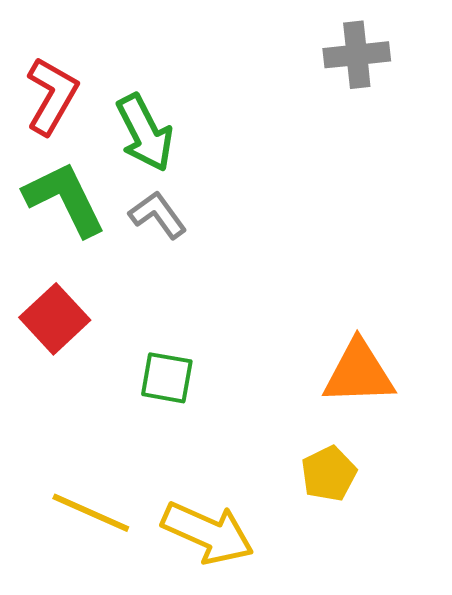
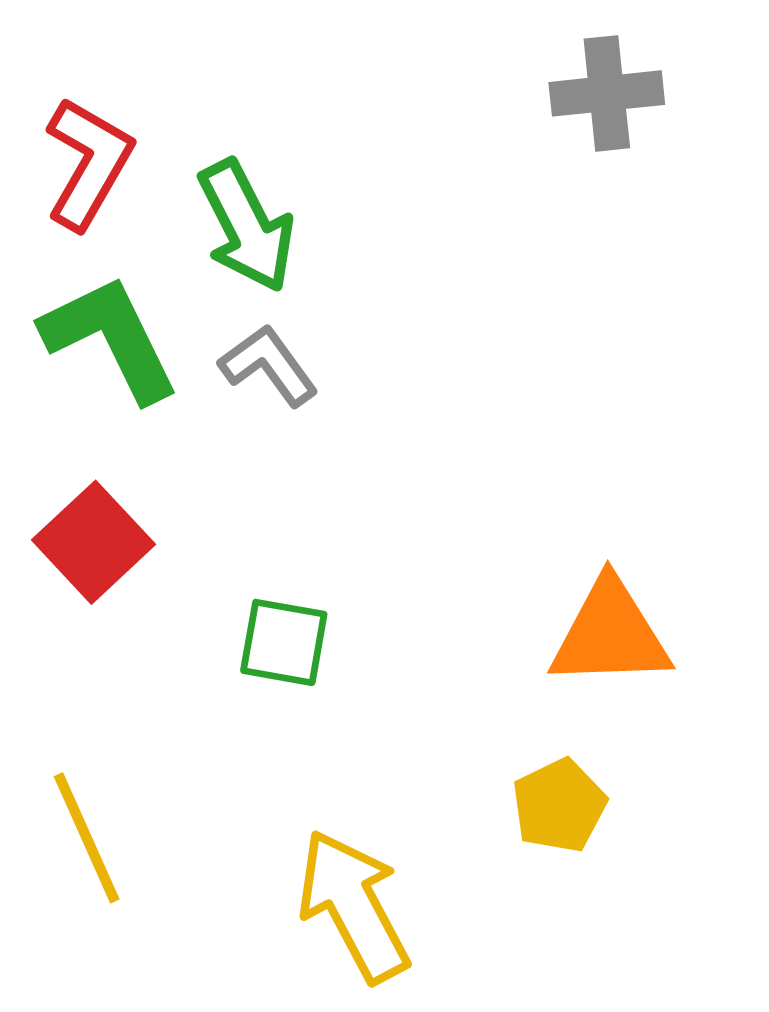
yellow line: (91, 513) -> (87, 838), moved, turned 42
yellow arrow: (208, 533) -> (354, 906), turned -142

